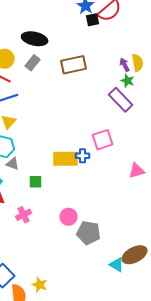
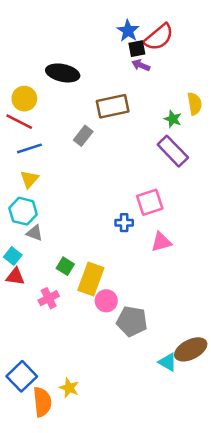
gray rectangle: (33, 63) -> (83, 136), moved
purple arrow: (125, 65) -> (141, 65), moved, turned -40
green star: (128, 81) -> (173, 119), moved
yellow rectangle: (66, 159) -> (91, 279), moved, turned -70
pink triangle: (137, 171) -> (161, 242), moved
green square: (36, 182) -> (65, 266), moved, turned 32

